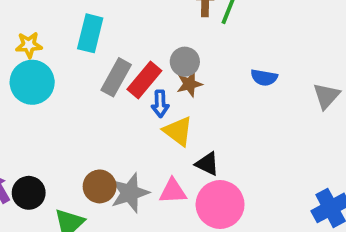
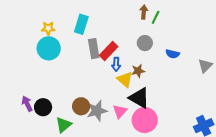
gray circle: (185, 62) -> (145, 43), moved
gray rectangle: (116, 77) -> (94, 49), turned -42
brown star: (189, 84) -> (138, 71), moved
black triangle: (207, 164) -> (139, 98), size x1.6
pink triangle: (173, 191) -> (120, 111), turned -49

